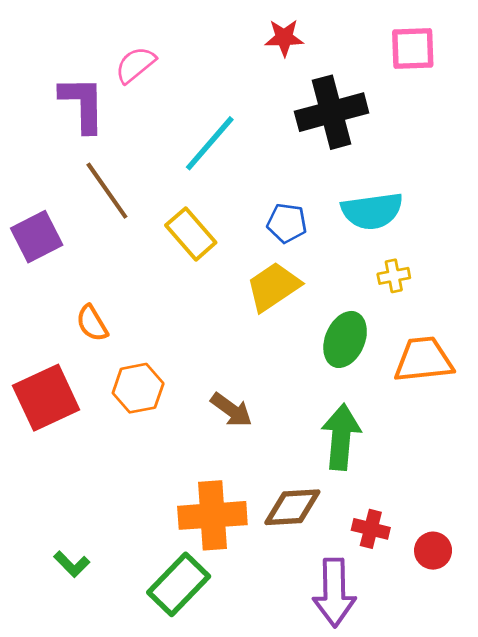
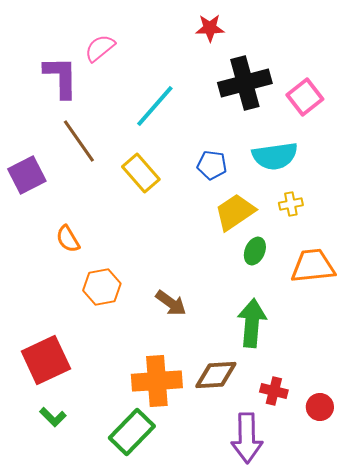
pink square: (413, 49) -> (305, 97), moved, turned -36
yellow trapezoid: (273, 287) -> (235, 212), moved
green ellipse: (345, 339) -> (255, 251), size x0.7
red square: (46, 398) -> (46, 360), moved

